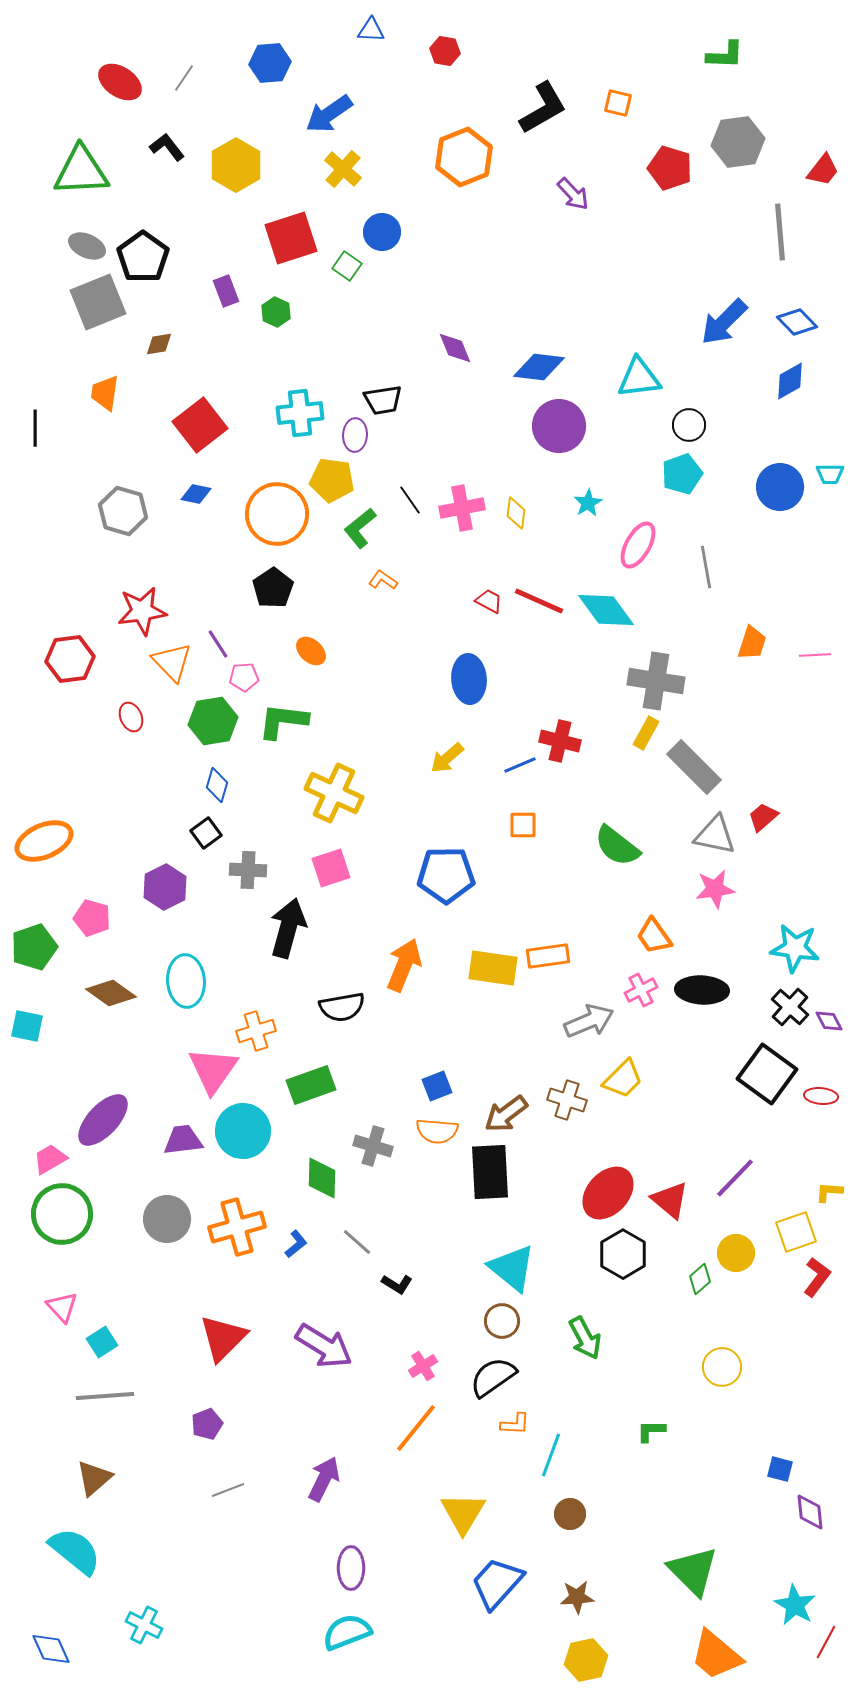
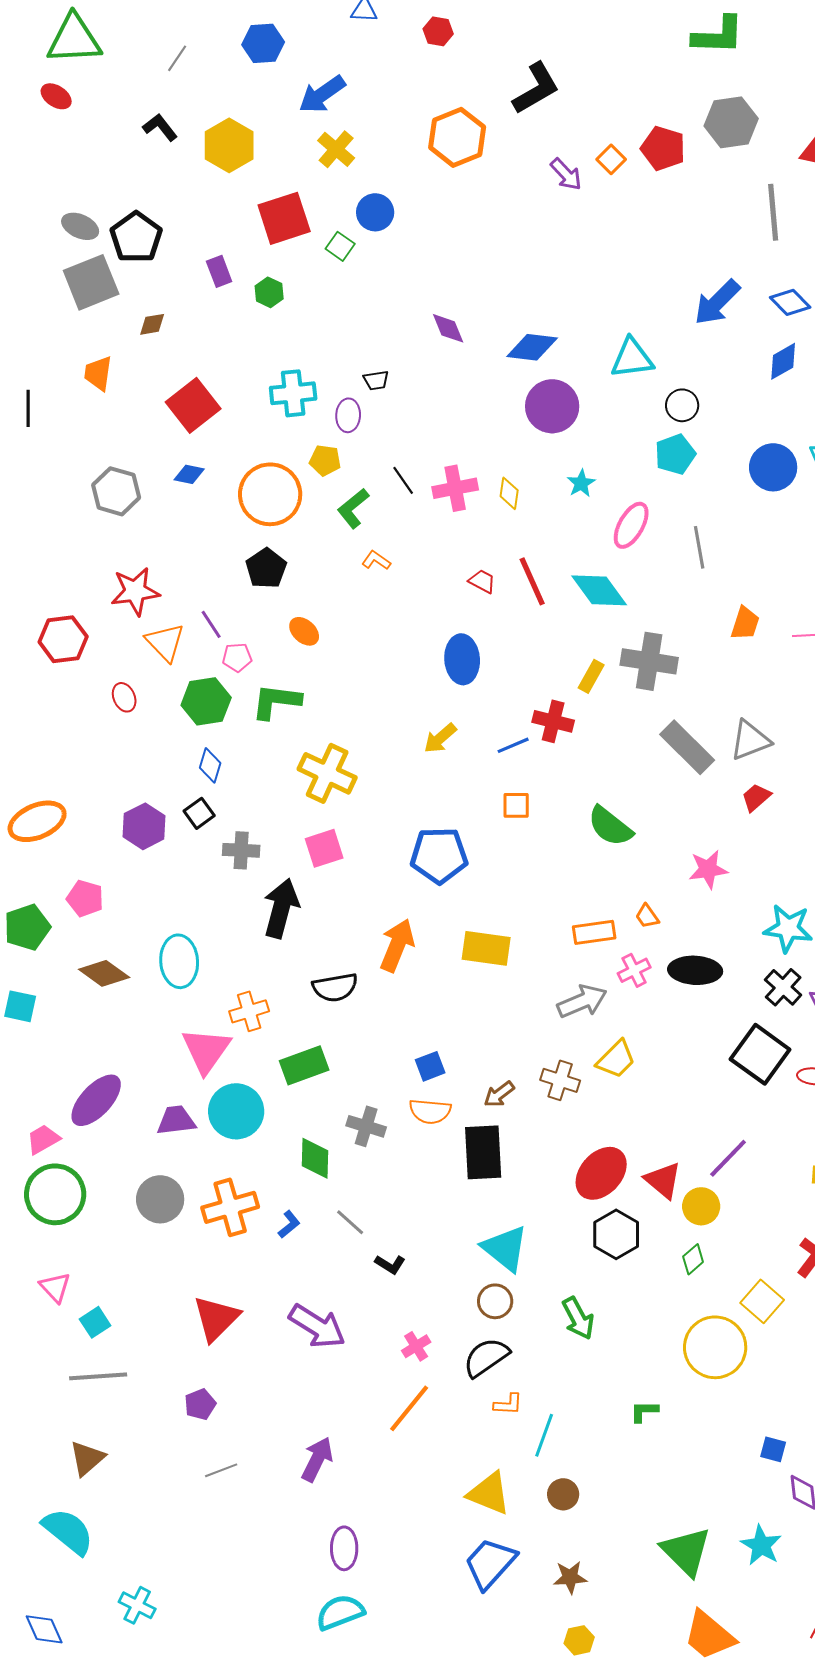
green L-shape: (725, 55) -> (718, 35), size x1.4
red ellipse: (120, 82) -> (56, 96), moved, size x0.7
orange square: (618, 103) -> (611, 159), moved, turned 32
green triangle: (81, 171) -> (74, 39), moved
black trapezoid: (383, 400) -> (376, 380), size x0.7
yellow pentagon: (332, 480) -> (325, 460), size x0.7
red line: (539, 601) -> (532, 581), turned 42
yellow rectangle: (646, 733) -> (591, 676), moved
gray triangle: (715, 835) -> (750, 740), moved, turned -33
purple hexagon: (165, 887) -> (144, 826), moved
orange trapezoid: (654, 936) -> (647, 916), size x0.7
orange rectangle: (548, 956) -> (594, 932), moved
brown arrow: (506, 1114) -> (499, 1094), size x0.7
yellow square: (796, 1232) -> (762, 1301), moved, turned -30
yellow circle: (736, 1253) -> (701, 1206), moved
yellow circle: (722, 1367) -> (715, 1347), size x1.6
yellow triangle: (463, 1513) -> (489, 1493), moved, turned -39
cyan star: (795, 1605) -> (761, 1545), moved
yellow hexagon: (586, 1660) -> (579, 1640), size x0.7

